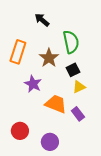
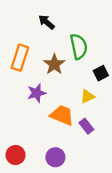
black square: (73, 70) -> (101, 73), moved
purple star: (33, 84) -> (37, 93), turned 30
red circle: (20, 131) -> (16, 155), moved

